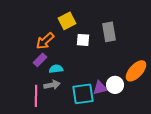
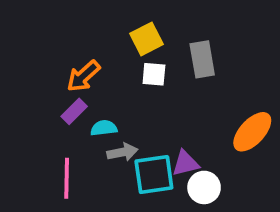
yellow square: (67, 21) -> (146, 39), moved
gray arrow: (52, 85) -> (122, 152), moved
white circle: (115, 85) -> (204, 187), moved

